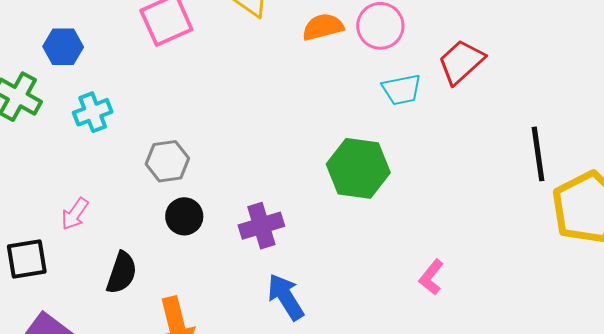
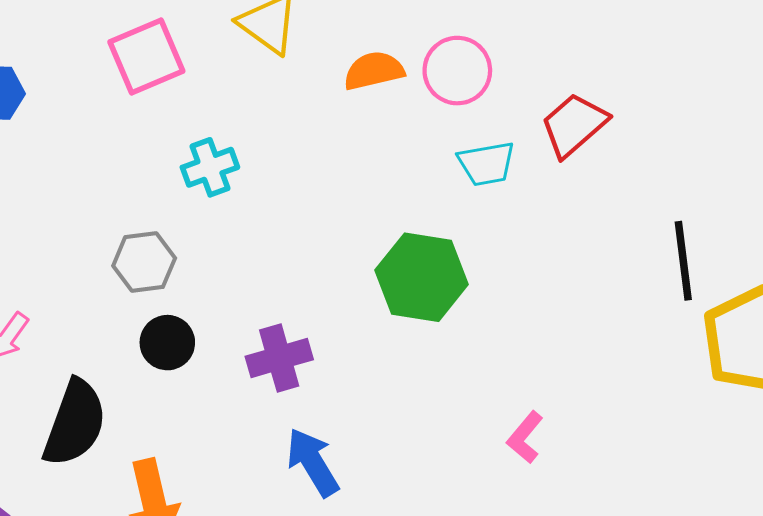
cyan cross: (93, 112) -> (210, 167), moved
black semicircle: (122, 273) -> (75, 423), size x1.4

